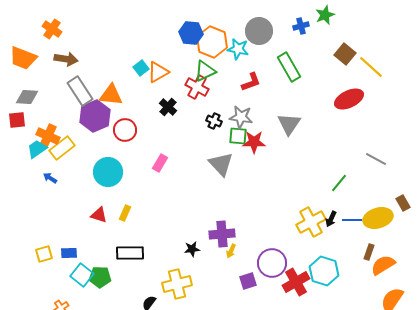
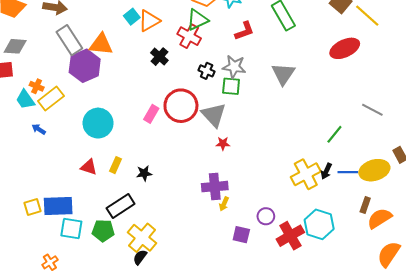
red circle: (125, 130) -> (181, 106), moved, size x1.4
orange cross: (48, 136) -> (37, 86), size x0.6
red star: (254, 142) -> (223, 144), moved, size x0.6
cyan trapezoid: (37, 149) -> (25, 100), turned -90
black star: (192, 249) -> (144, 173), moved
blue rectangle: (69, 253) -> (58, 206), size x1.8
black rectangle: (130, 253) -> (121, 206), turned -32
purple circle: (272, 263) -> (266, 216), size x0.6
cyan square: (82, 275) -> (71, 229), turned -30
green pentagon: (100, 277) -> (103, 231), moved
purple square: (248, 281) -> (241, 235), turned 30
yellow cross: (177, 284) -> (142, 238), moved, turned -36

